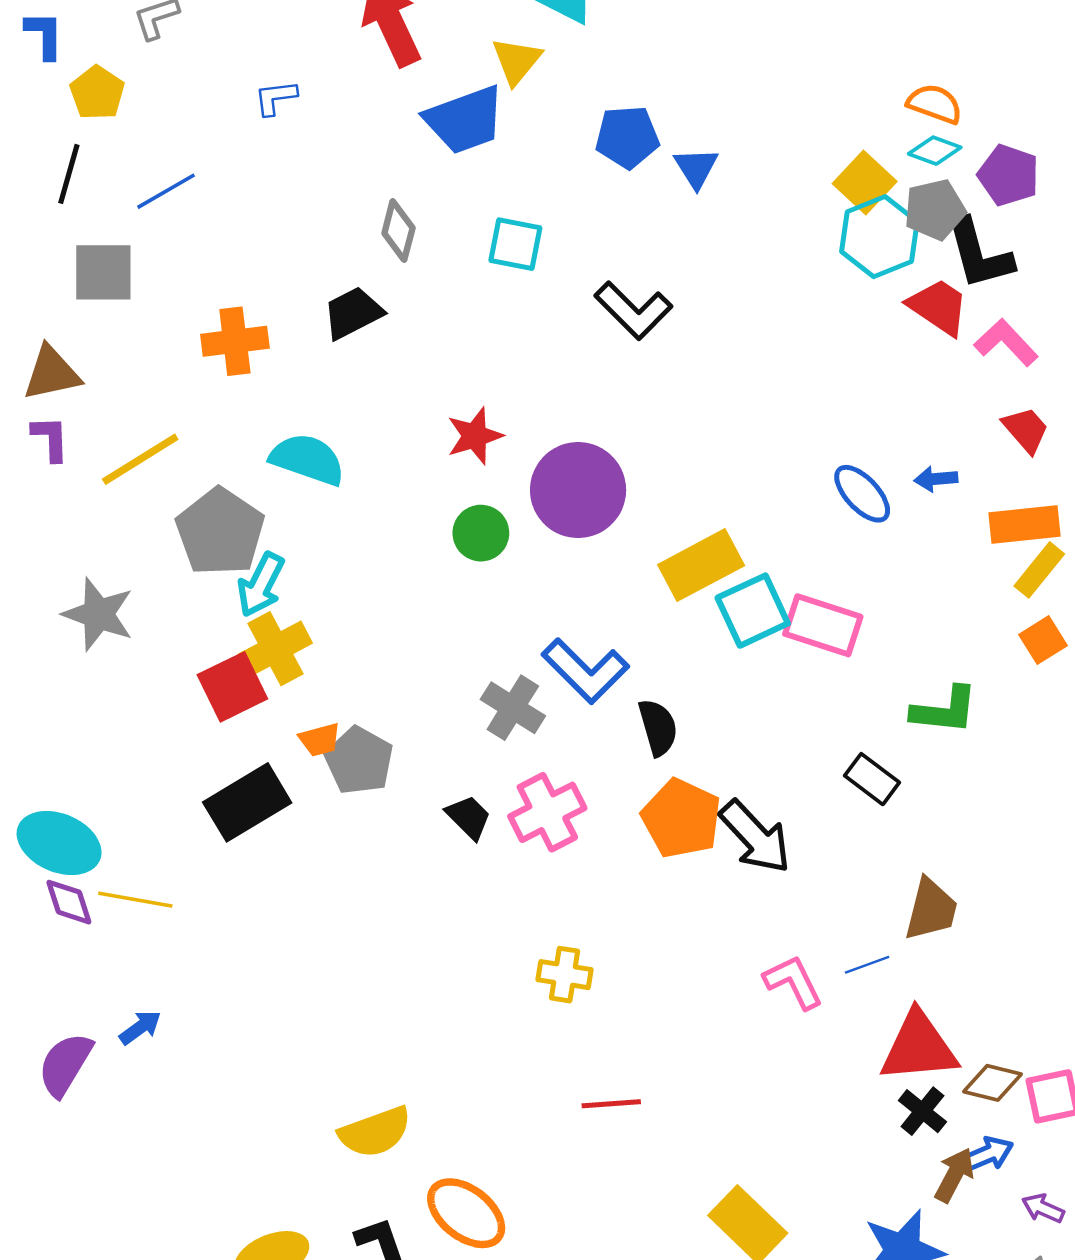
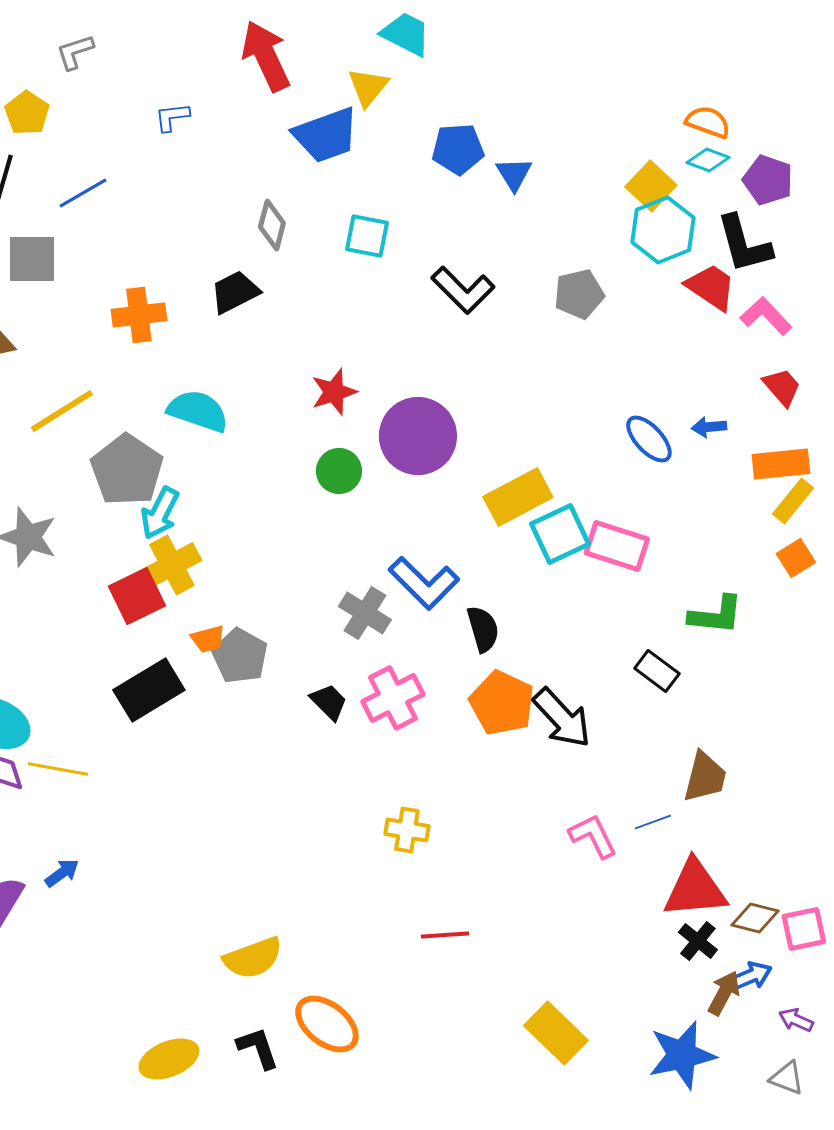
gray pentagon: (935, 210) -> (579, 294), moved

